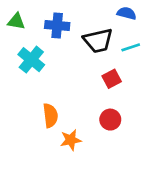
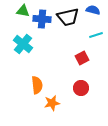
green triangle: (16, 21) -> (23, 11), moved
black trapezoid: (98, 41) -> (68, 17), moved

